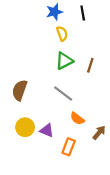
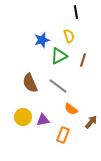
blue star: (54, 12) -> (42, 40), moved
yellow semicircle: (62, 34) -> (69, 36), moved
brown semicircle: (20, 90) -> (30, 83), moved, turned -42
purple triangle: (47, 130) -> (43, 120), turned -32

